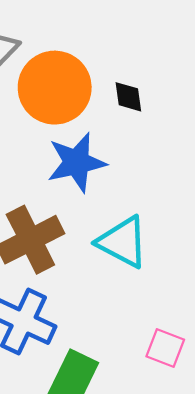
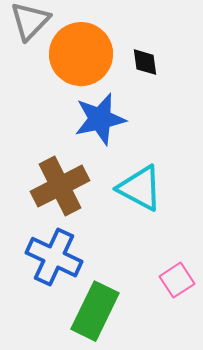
pink square: (165, 348) -> (177, 280), turned 36

